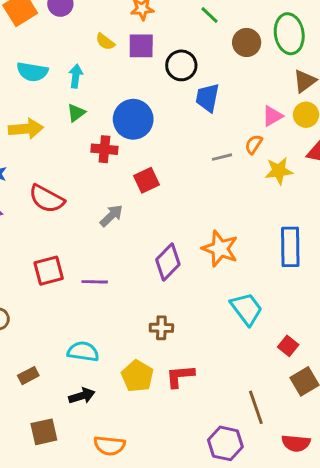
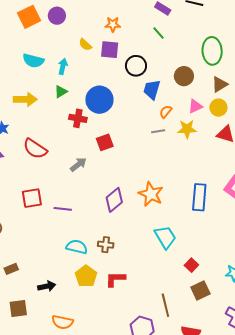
brown circle: (247, 42) -> (184, 76), moved
orange semicircle: (254, 144) -> (166, 112), moved
yellow star: (279, 171) -> (187, 129), moved
cyan semicircle: (83, 351) -> (77, 247), moved

